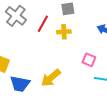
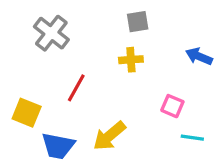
red line: (43, 24) -> (76, 88), moved

